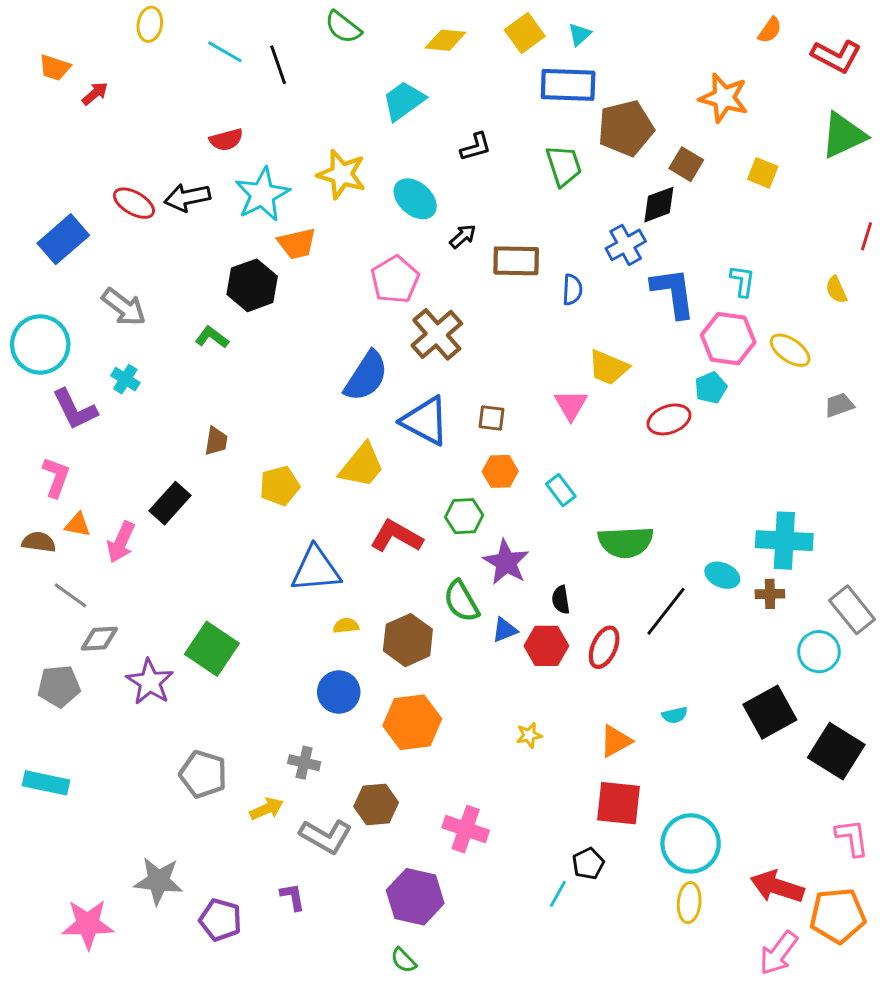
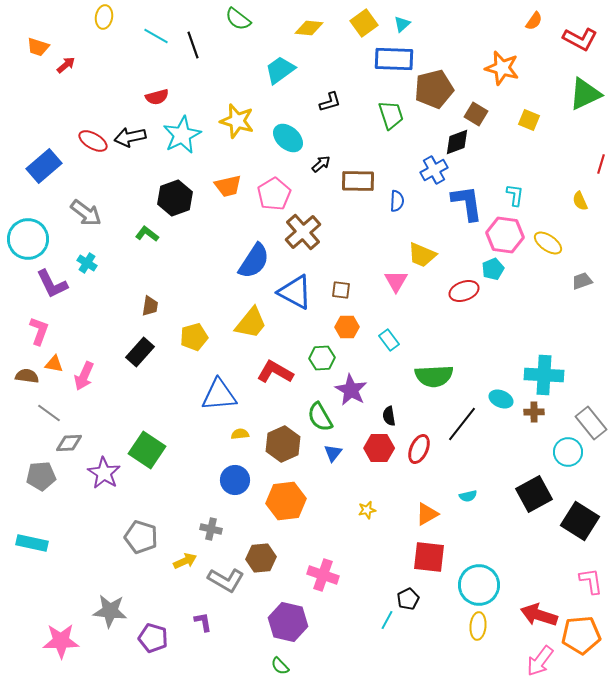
orange trapezoid: (297, 244) -> (228, 186), moved
black rectangle: (170, 503) -> (140, 352), moved
blue triangle: (505, 630) -> (333, 453), moved, turned -30

